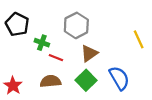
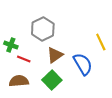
blue semicircle: (119, 78) -> (83, 64), moved

